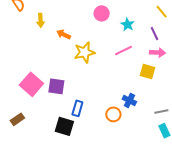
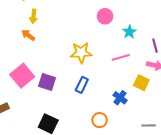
yellow arrow: (41, 20) -> (33, 16), moved
orange arrow: (64, 34) -> (28, 35), moved
blue cross: (129, 100) -> (120, 98), moved
blue rectangle: (77, 108) -> (82, 85), moved

